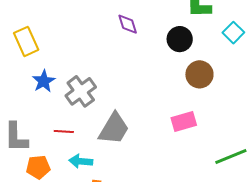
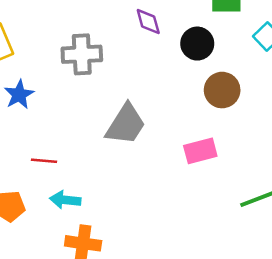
purple diamond: (128, 24) -> (148, 21), moved
gray cross: (81, 91) -> (82, 54), moved, turned 32
gray trapezoid: (114, 129) -> (126, 124), moved

